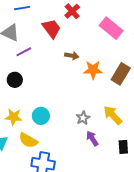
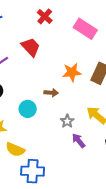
red trapezoid: (51, 29) -> (31, 47), moved
brown arrow: (72, 56) -> (51, 93), moved
cyan circle: (41, 116) -> (28, 109), moved

